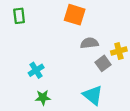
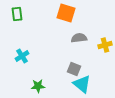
gray square: (103, 63) -> (74, 69), moved, turned -32
cyan cross: (36, 70) -> (22, 56), moved

